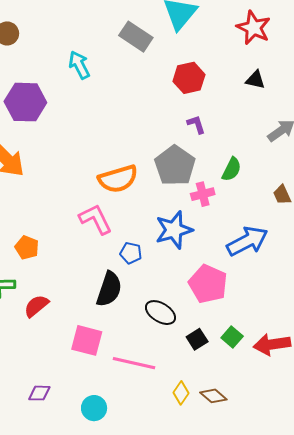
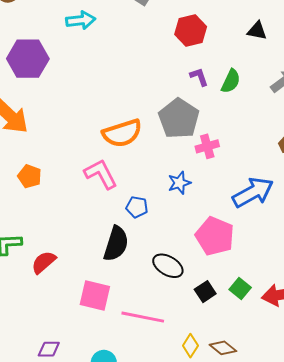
cyan arrow: (79, 65) -> (81, 20), turned 112
green semicircle: (232, 169) -> (231, 81), moved
blue star: (174, 230) -> (179, 183), size x0.6
orange pentagon: (27, 248) -> (30, 176), moved

